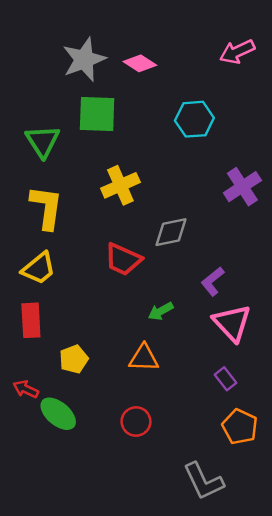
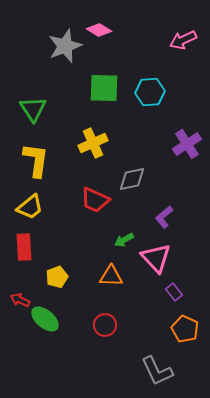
pink diamond: (140, 63) -> (99, 30), moved
green square: (97, 114) -> (104, 88), moved
pink triangle: (232, 323) -> (156, 258), moved

